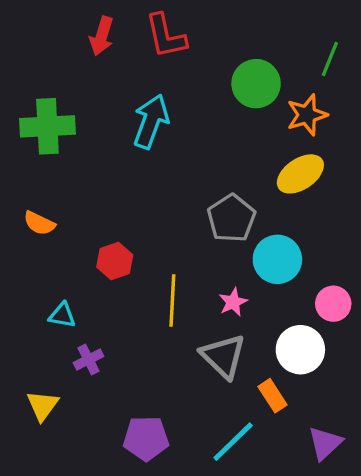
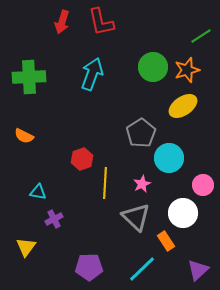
green line: (330, 59) -> (201, 36), turned 35
green circle: (256, 84) -> (153, 67), moved
red hexagon: (115, 261) -> (82, 159), moved

